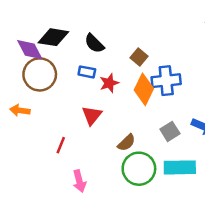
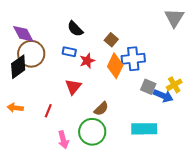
black diamond: (53, 37) -> (18, 67), moved, turned -45
orange arrow: (20, 110) -> (15, 108), moved
gray square: (170, 131) -> (148, 87), moved, turned -35
green circle: (139, 169) -> (92, 132), moved

